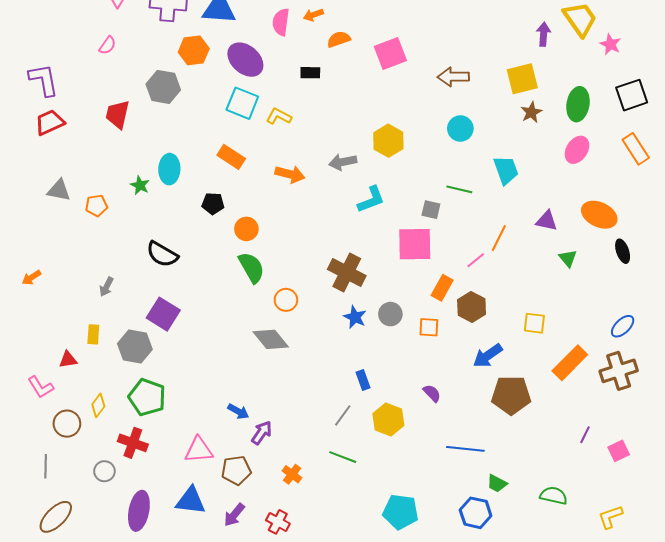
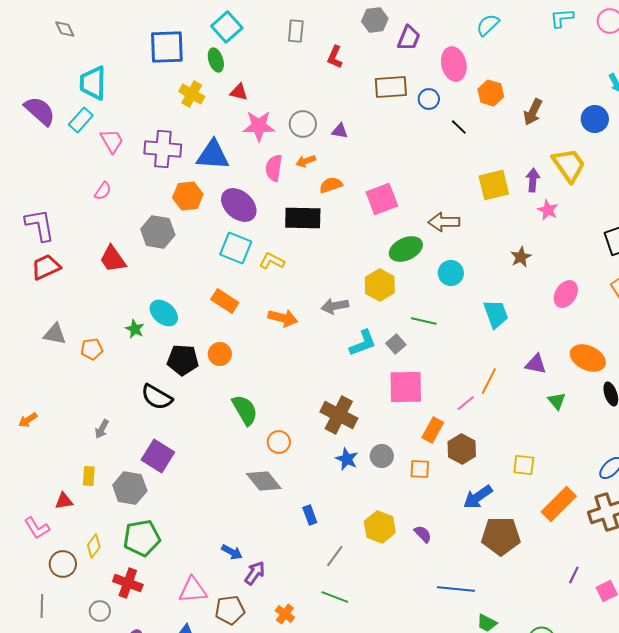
pink star: (610, 44) -> (548, 210), moved
black rectangle: (310, 73) -> (303, 218), size x1.8
yellow square: (522, 79) -> (494, 185), moved
green ellipse: (578, 104) -> (406, 249), moved, turned 56
red trapezoid: (118, 114) -> (113, 259), turned -48
cyan ellipse: (169, 169) -> (164, 313), turned -52
green line: (459, 189) -> (424, 321), moved
black pentagon: (213, 204) -> (183, 360), moved, size x1.4
gray square: (431, 210) -> (396, 344), moved, turned 36
orange circle: (246, 229) -> (220, 354), moved
blue rectangle: (363, 380) -> (310, 515), moved
green pentagon: (147, 397) -> (142, 538), turned -30
yellow hexagon: (388, 420) -> (380, 527), moved

